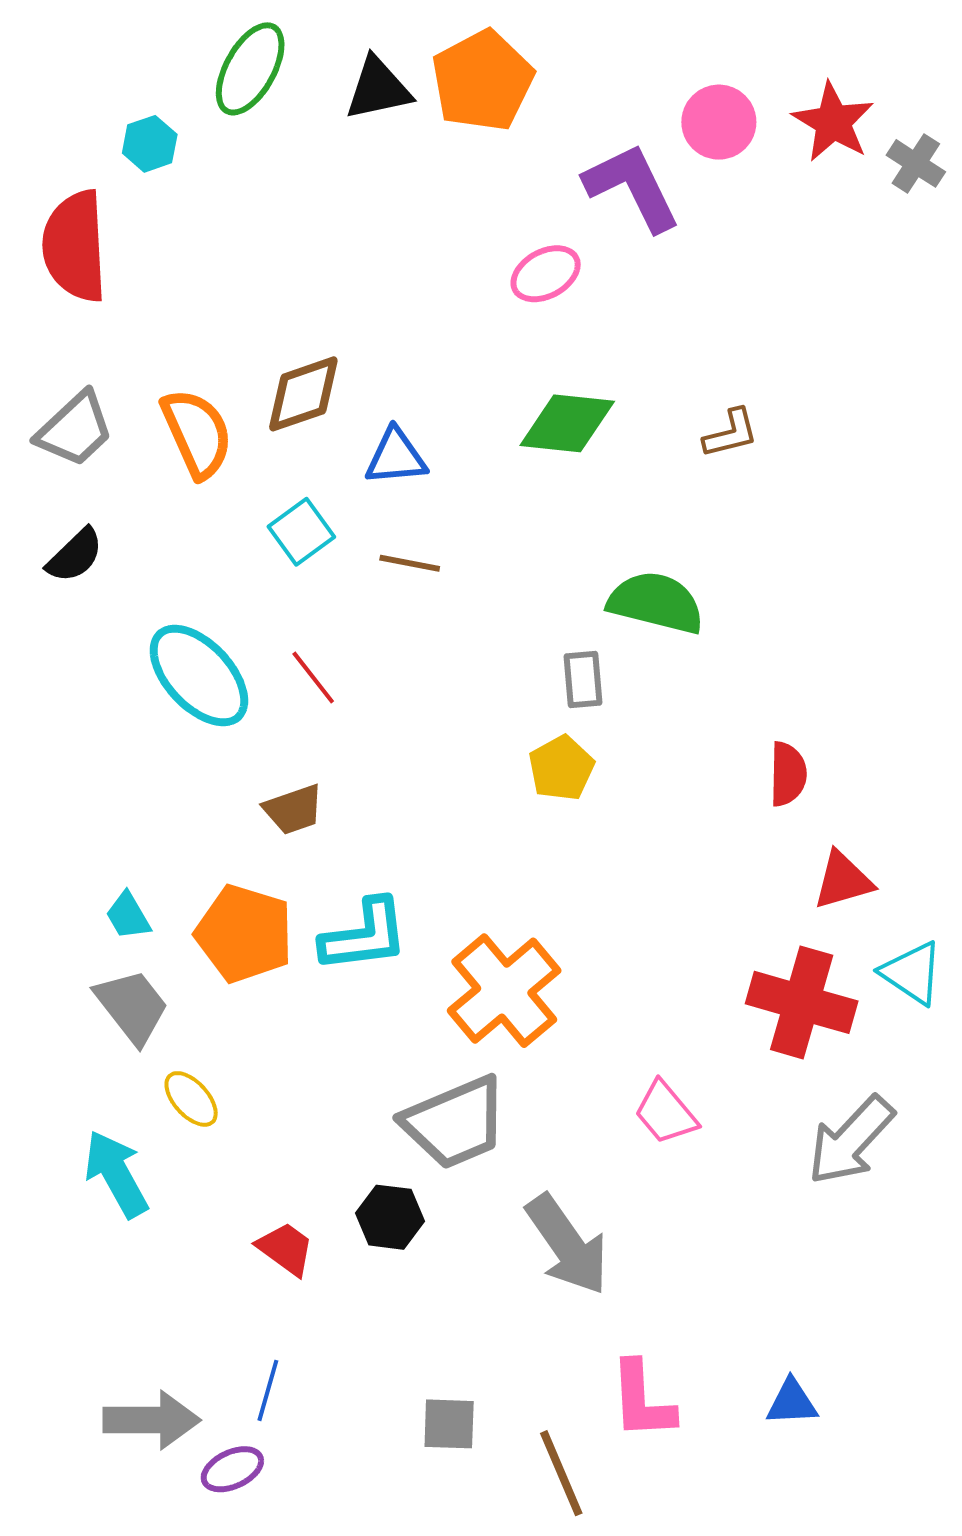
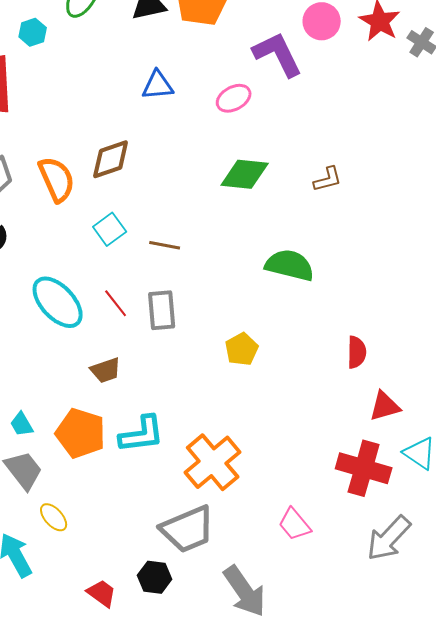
blue triangle: (396, 457) -> (158, 85), moved
gray rectangle: (583, 679) -> (162, 310), moved, size x1.4

